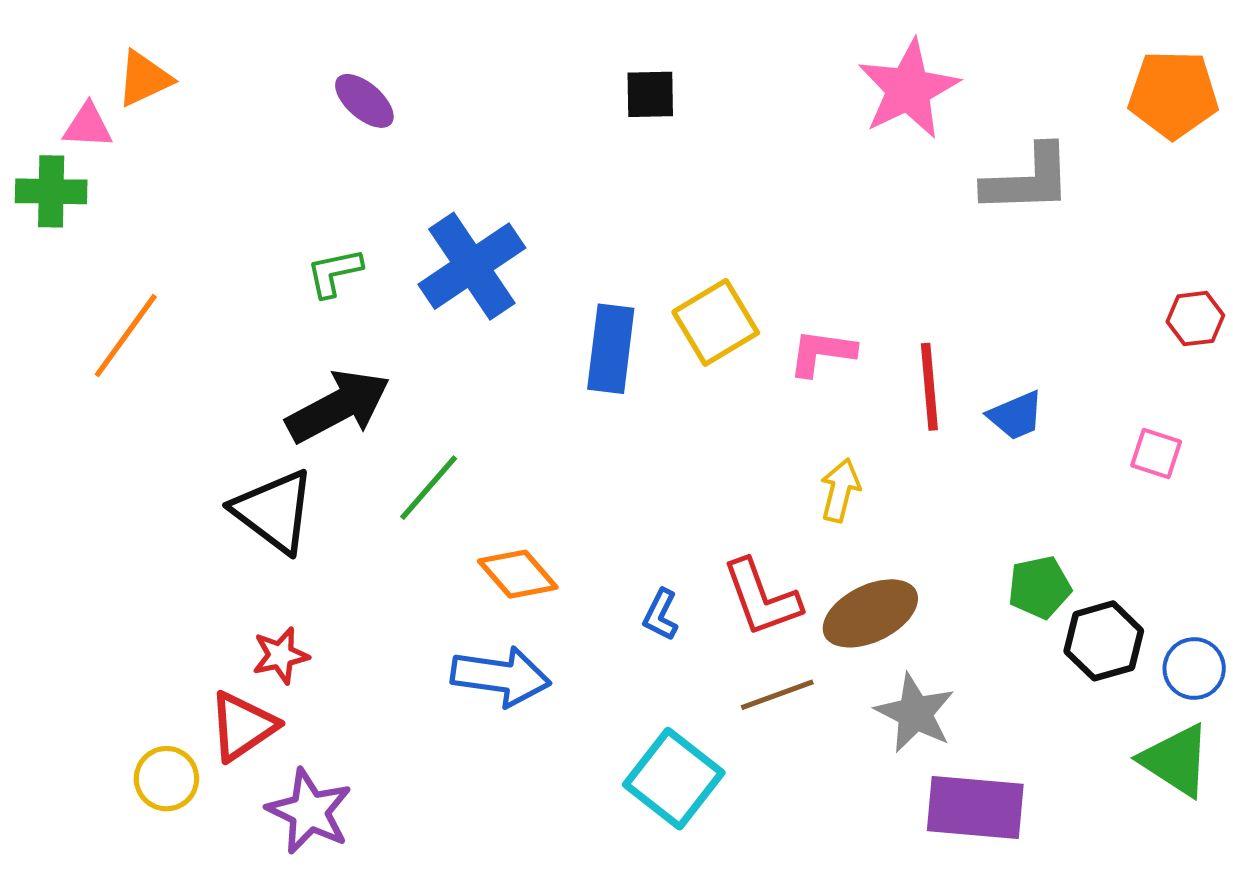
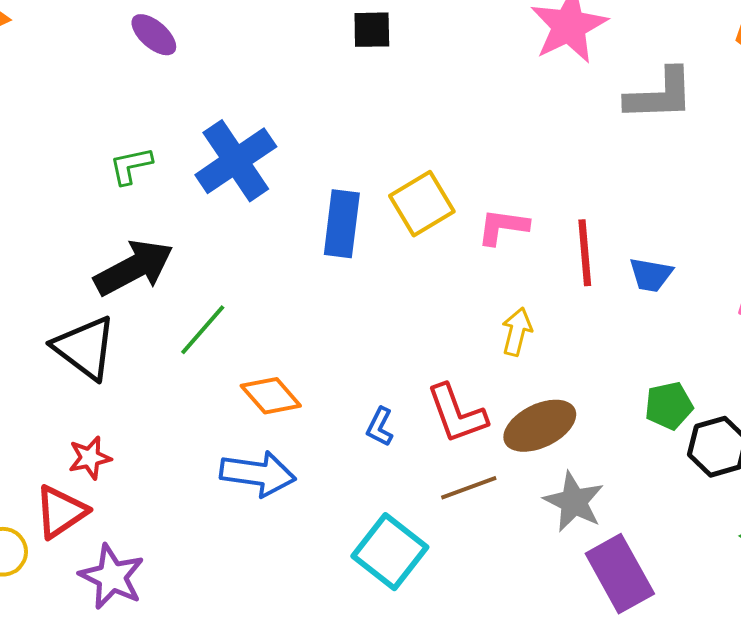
blue trapezoid: (1016, 416) -> (651, 275), turned 33
purple rectangle: (975, 807) -> (620, 574), turned 56

